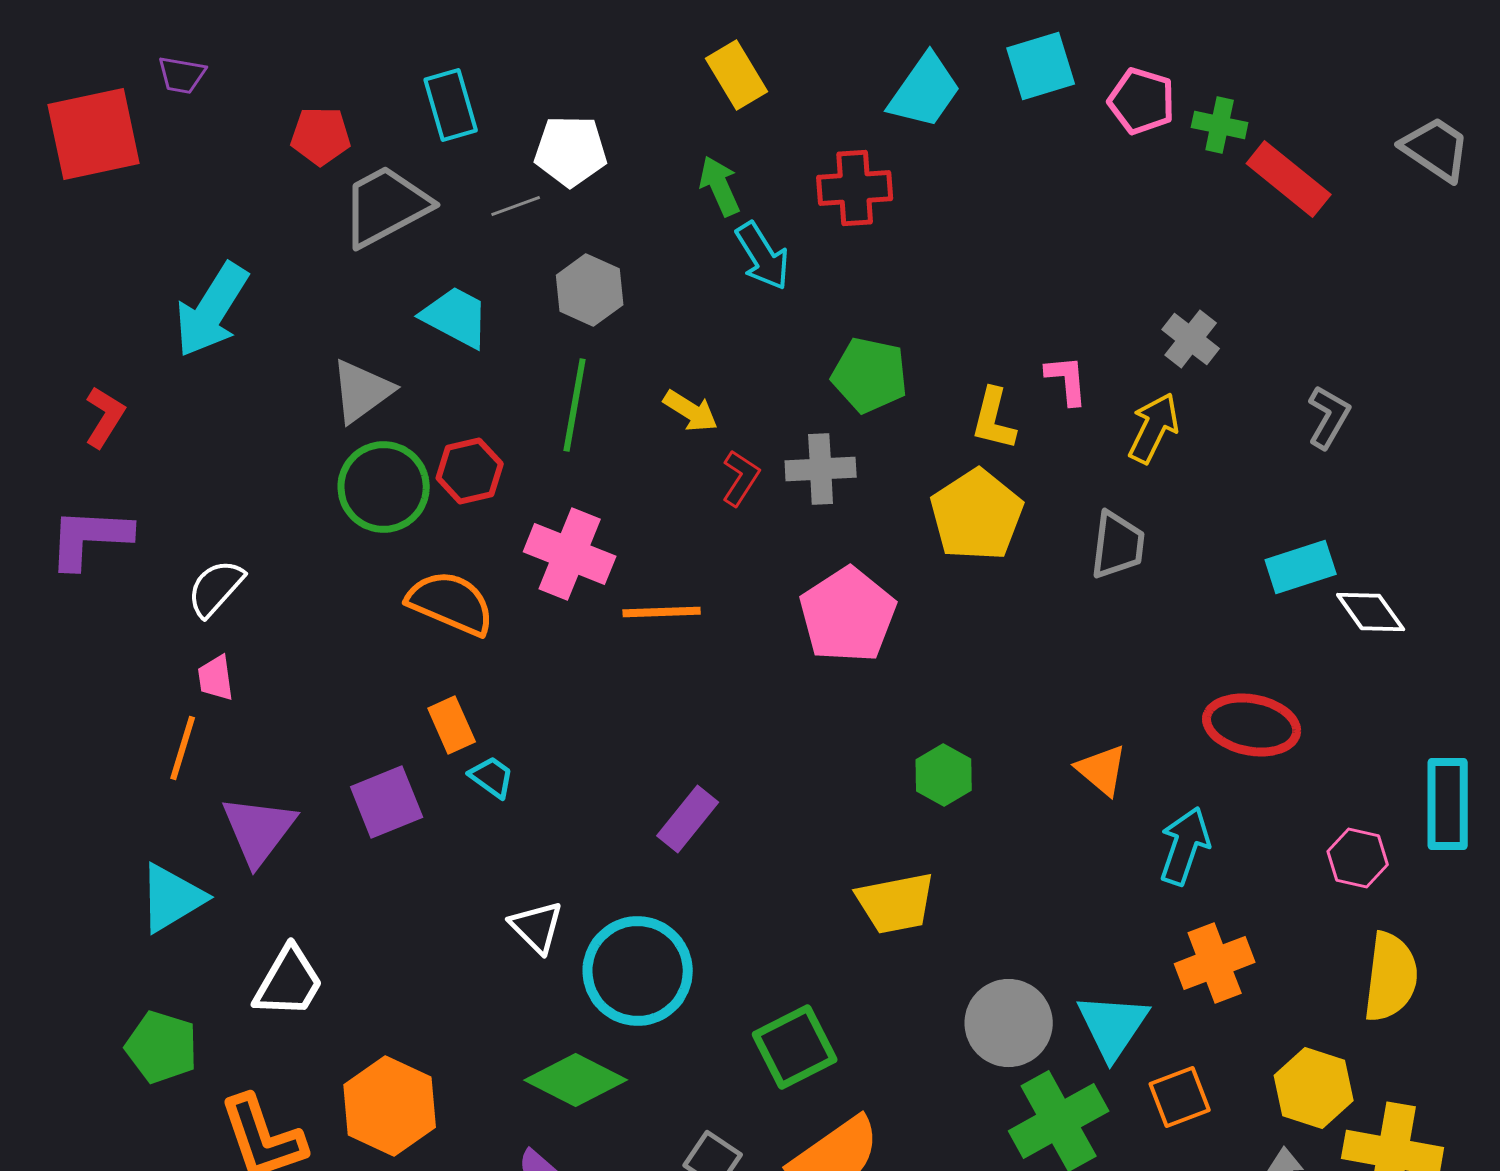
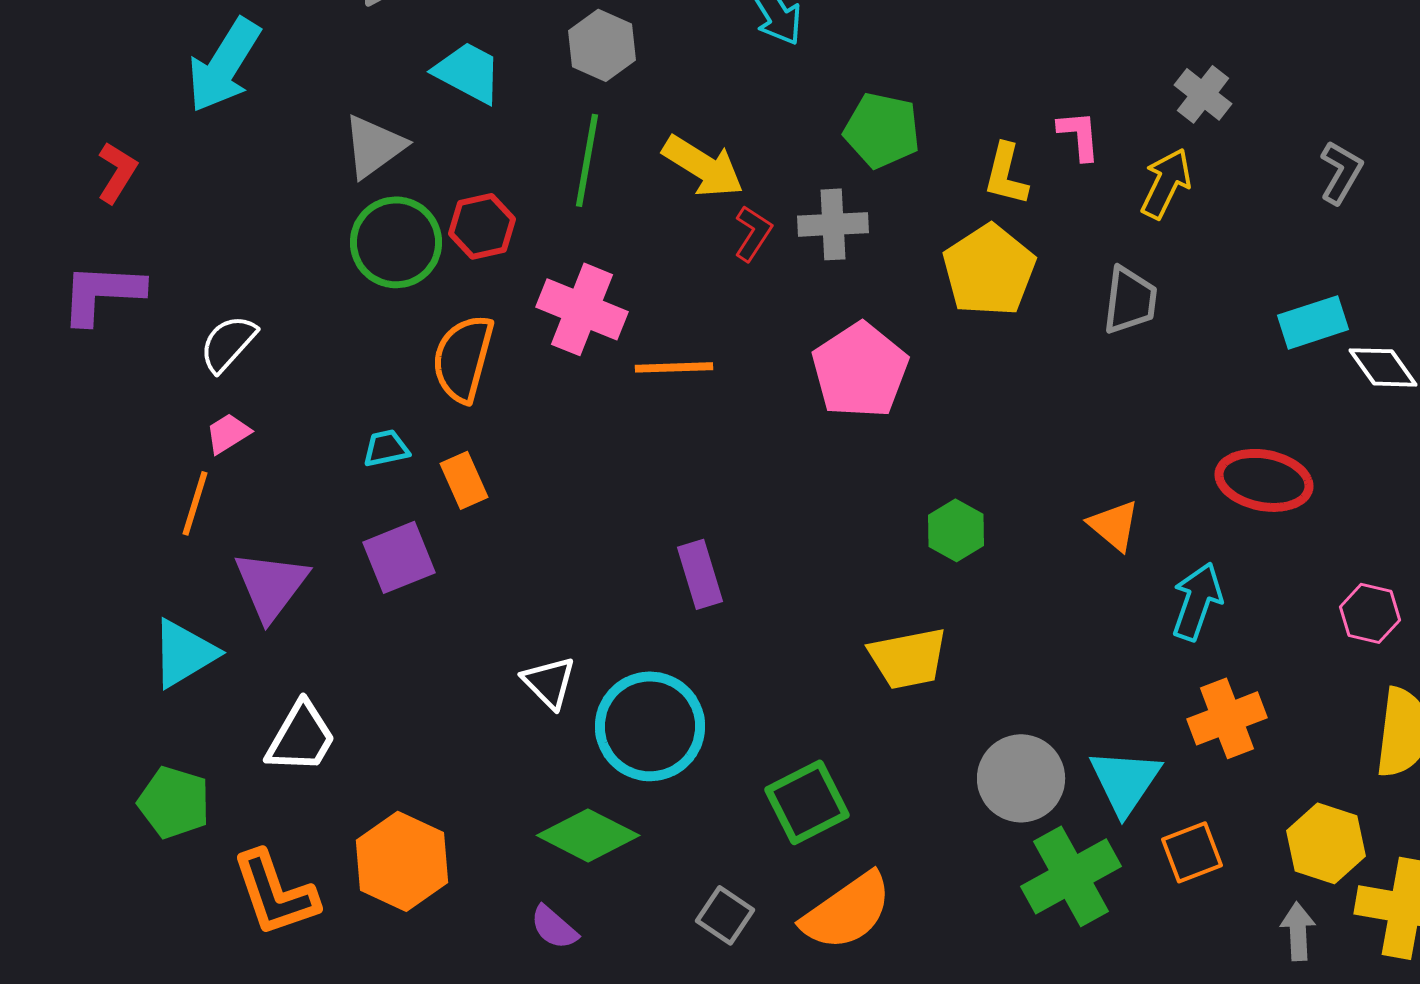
yellow arrow: (691, 411) -> (703, 166), size x1.5
orange semicircle: (451, 603) -> (463, 358), turned -98
pink trapezoid: (216, 678) -> (228, 433), turned 66
cyan trapezoid: (492, 777) -> (386, 448), moved, turned -48
purple rectangle: (688, 819) -> (700, 574), turned -56

